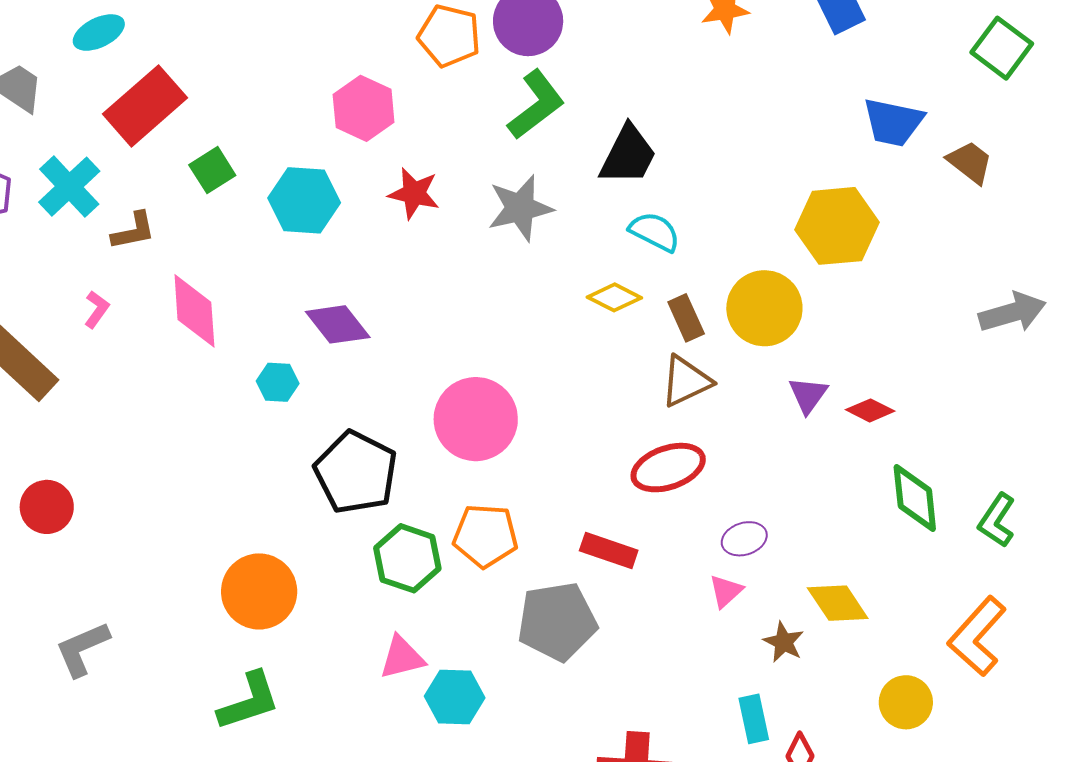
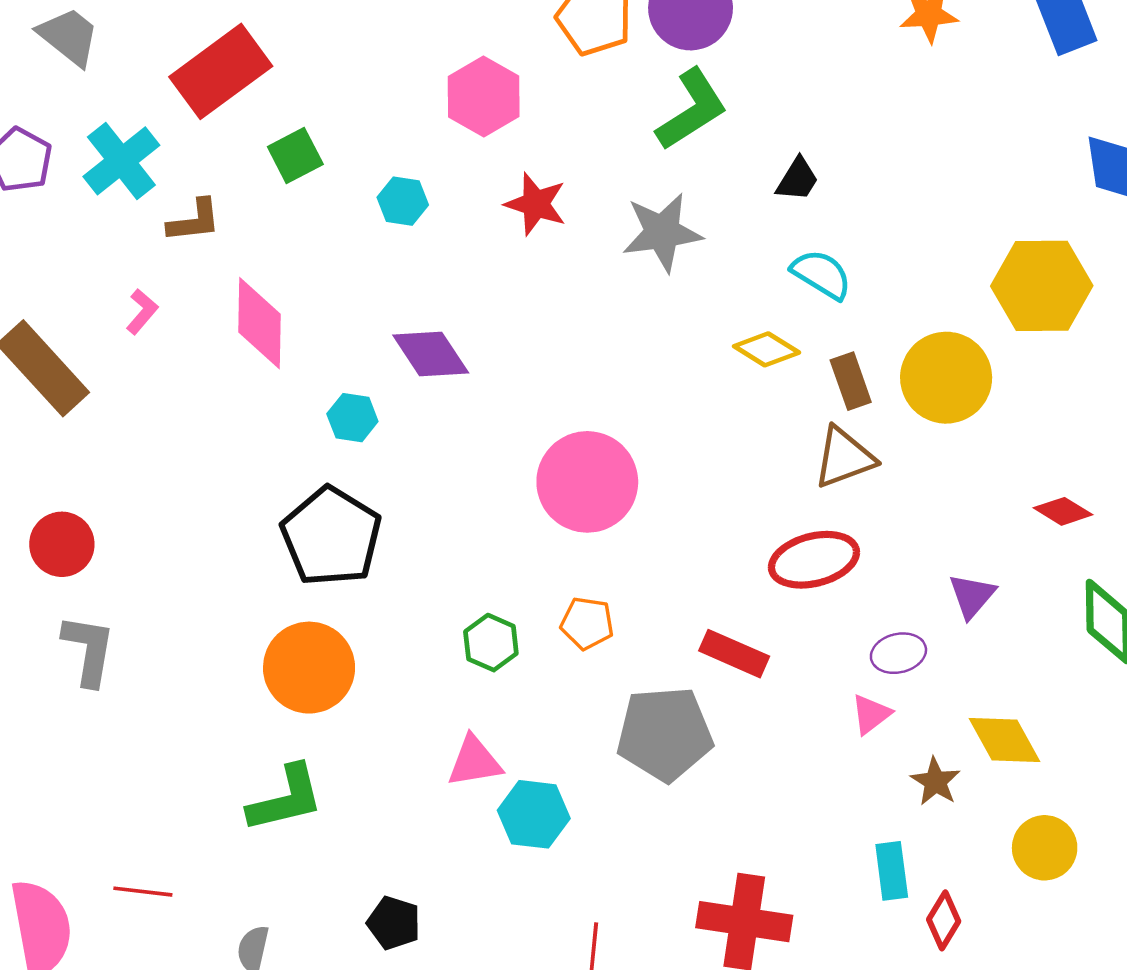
black trapezoid: (628, 155) -> (797, 179), size x0.6
cyan hexagon: (304, 200) -> (403, 201), size x0.6
purple triangle: (808, 395) -> (972, 596), moved
black pentagon: (356, 472) -> (331, 536), moved
orange pentagon: (485, 536) -> (587, 623), size x0.7
green hexagon: (407, 558) -> (491, 643), size x0.7
gray L-shape: (82, 649) -> (89, 650), moved, turned 118
yellow circle: (906, 702) -> (1045, 848), moved

